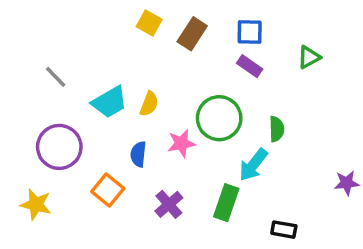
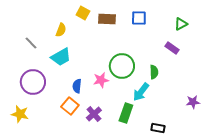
brown rectangle: (192, 34) -> (107, 19), turned 60
green triangle: (309, 57) -> (181, 24), moved
purple rectangle: (250, 66) -> (172, 48), moved
yellow semicircle: (149, 104) -> (61, 30), moved
orange square: (108, 190) -> (70, 106), moved

